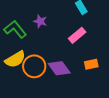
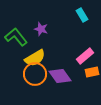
pink rectangle: (77, 35) -> (85, 56), moved
yellow semicircle: (15, 59) -> (35, 58), moved

